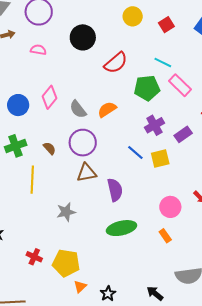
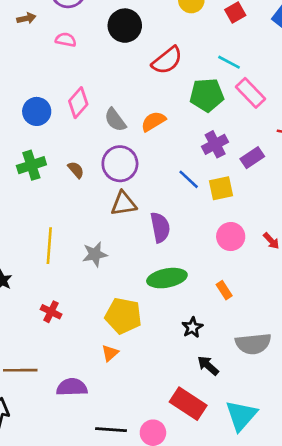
yellow line: (32, 180) -> (49, 246), moved
pink circle: (170, 207) -> (231, 237), moved
yellow pentagon: (66, 263) -> (123, 316), moved
black star: (108, 294) -> (192, 327), moved

